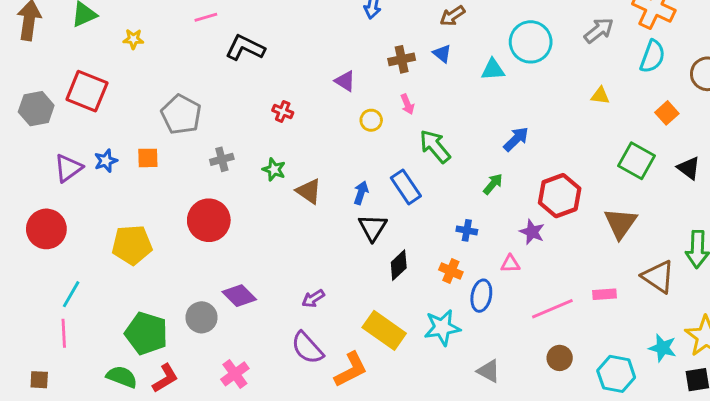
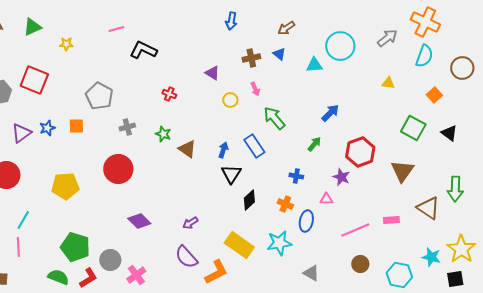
gray circle: (202, 317) -> (110, 260), moved

